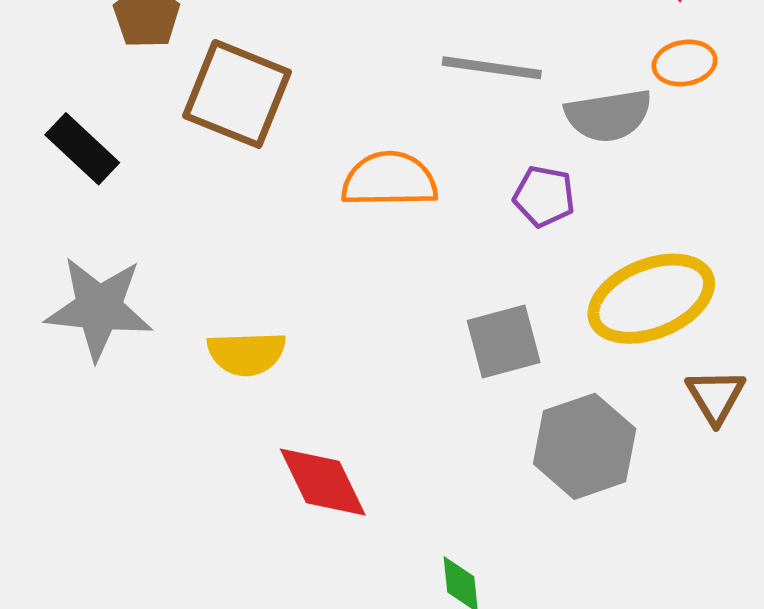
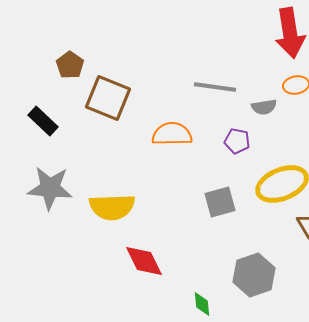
gray semicircle: (608, 115) -> (264, 107), size x0.7
yellow semicircle: (247, 353) -> (112, 207), size x1.4
gray hexagon: (585, 446) -> (254, 275), moved

